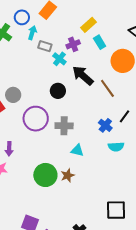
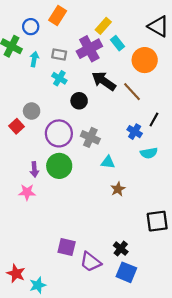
cyan arrow: (32, 33) -> (34, 59), moved
purple cross: (73, 44) -> (89, 49), size x1.6
cyan cross: (59, 59) -> (59, 78), moved
gray cross: (64, 126) -> (90, 137), turned 30
green circle: (45, 175) -> (59, 166), moved
brown star: (68, 175) -> (118, 189), moved

